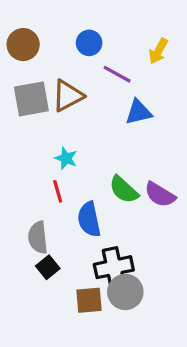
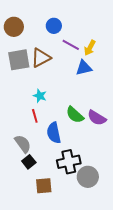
yellow arrow: (158, 51) -> (90, 48), moved
gray semicircle: (38, 237) -> (23, 144), turned 150
gray circle: (125, 292) -> (88, 177), moved
brown square: (89, 300) -> (44, 186), moved

